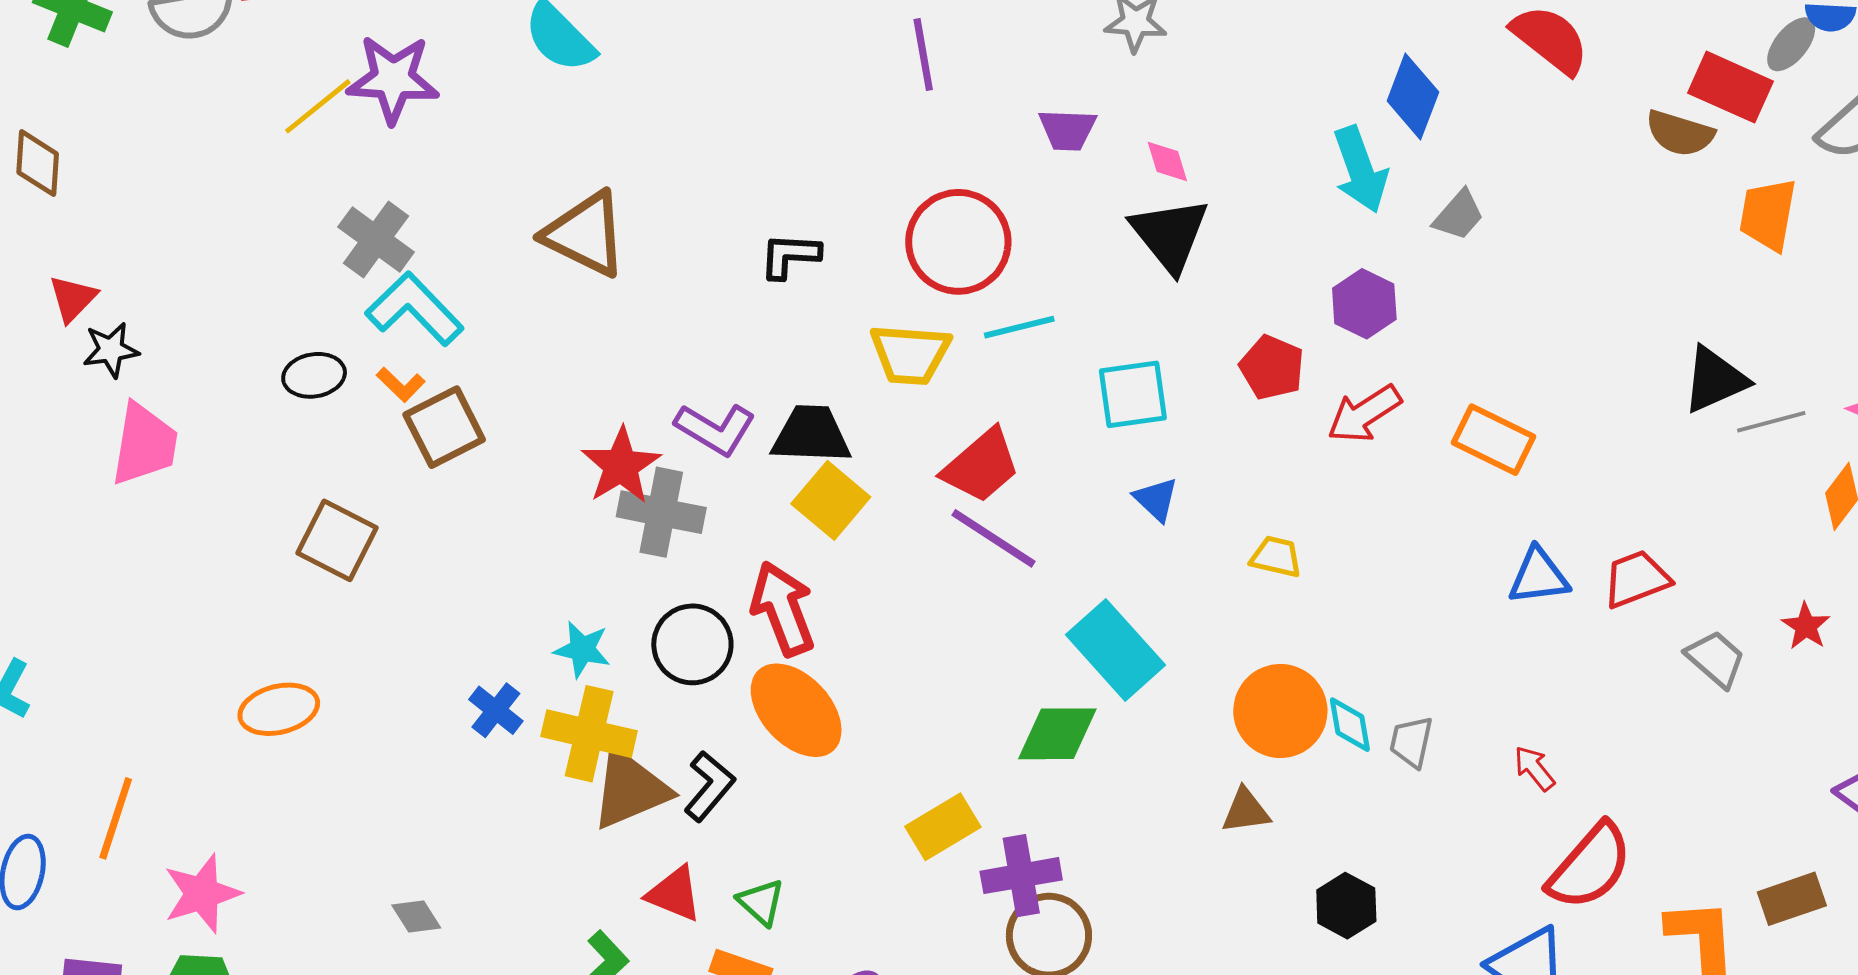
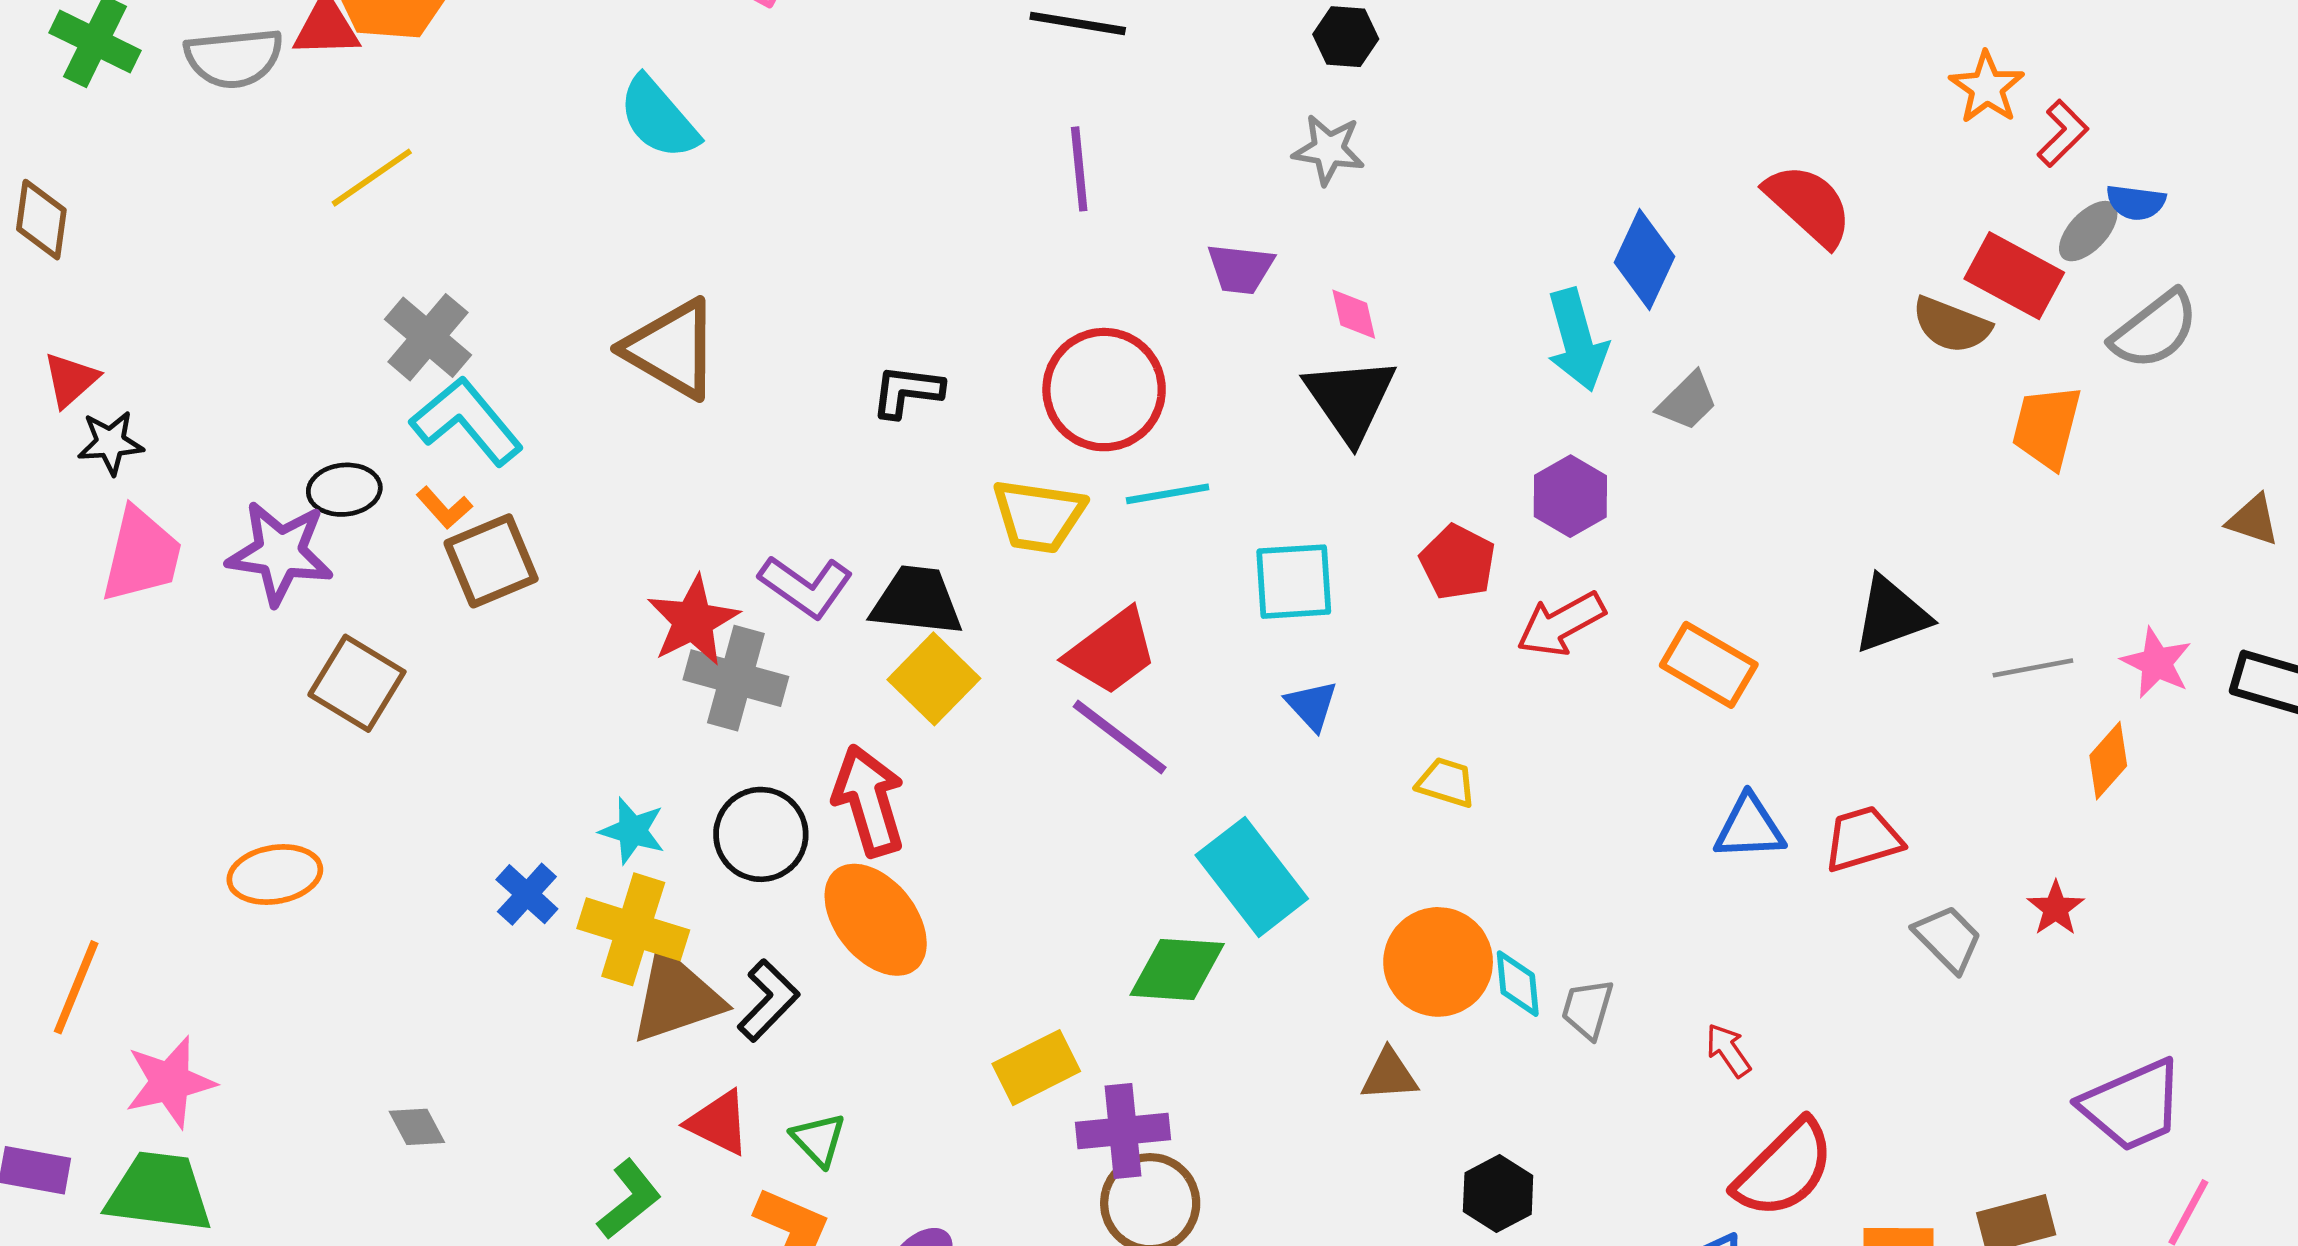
purple star: (393, 79) -> (280, 553), moved
black triangle: (1715, 380) -> (1891, 615), moved

